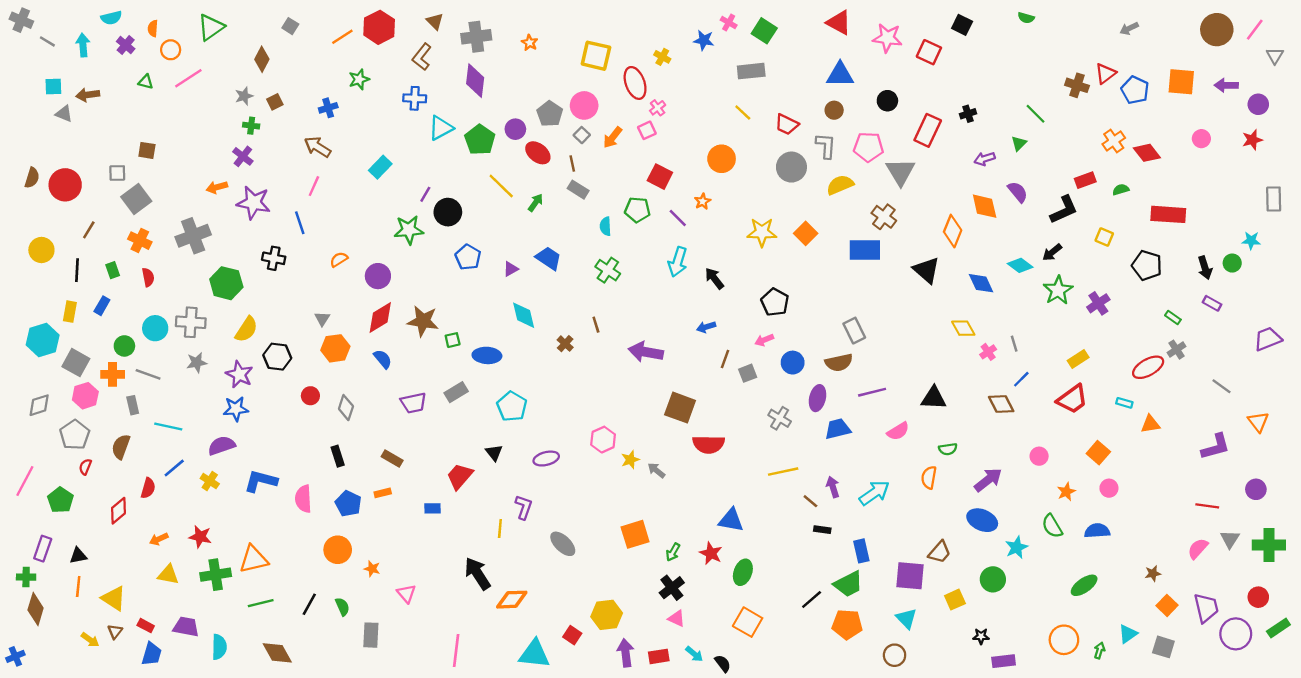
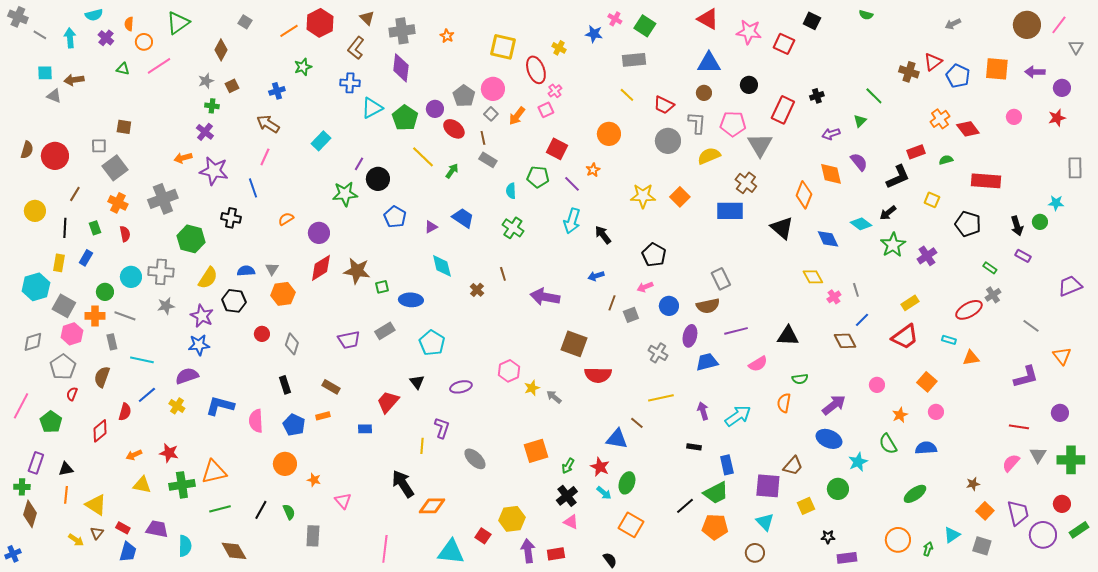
blue semicircle: (383, 359) -> (246, 271), moved, turned -54
brown line: (810, 501) -> (637, 423), moved
cyan arrow: (694, 654) -> (604, 493), moved

